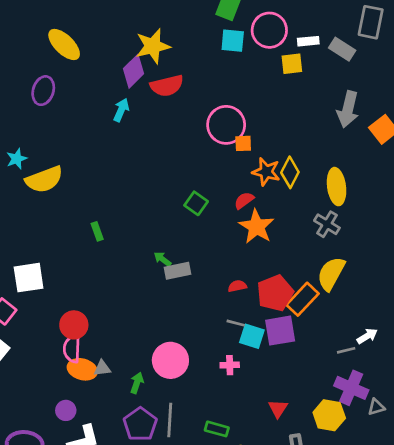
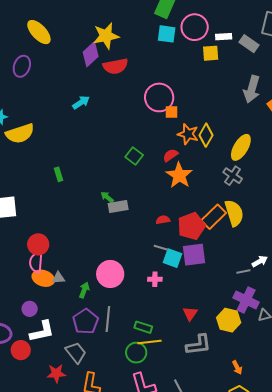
cyan arrow: (121, 110) -> (81, 102), moved, turned 30
yellow ellipse: (337, 187) -> (241, 147), turned 36
yellow semicircle: (331, 274) -> (234, 213), turned 132
orange rectangle: (302, 299) -> (214, 217), moved

